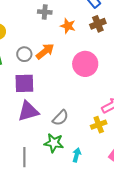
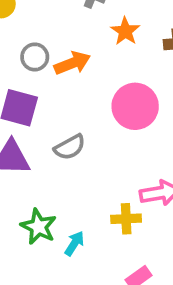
gray semicircle: (60, 118) -> (70, 147), moved
cyan arrow: (77, 155) -> (74, 243), moved

